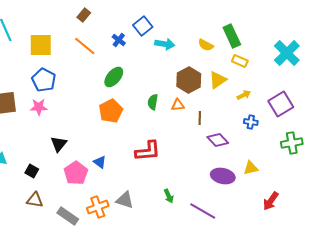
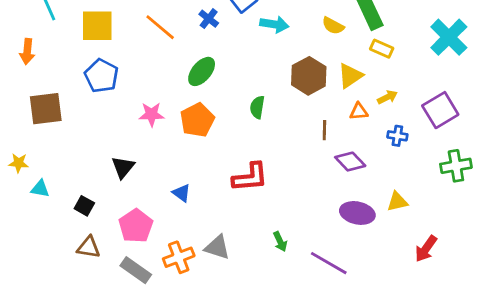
orange triangle: (178, 105) -> (359, 111), moved
pink star: (39, 107) -> (152, 114), moved
pink pentagon: (76, 173) -> (136, 226), moved

